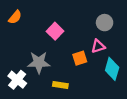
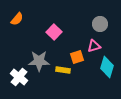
yellow rectangle: (60, 85) -> (63, 70), moved

